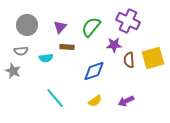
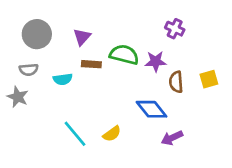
purple cross: (128, 21) -> (175, 29), size x0.6
green semicircle: (91, 27) -> (124, 55), moved, turned 65
yellow square: (153, 58) -> (209, 79), size x0.6
blue diamond: (94, 71) -> (151, 109), moved, turned 70
yellow semicircle: (95, 101) -> (112, 134), moved

